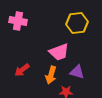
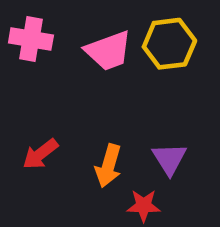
pink trapezoid: (59, 52) -> (108, 51), moved
purple triangle: (77, 72) -> (169, 159), turned 42

